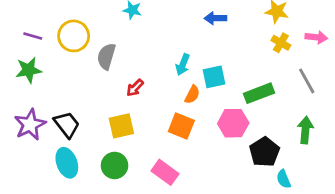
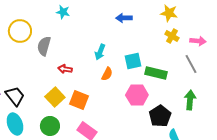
pink arrow: (316, 37) -> (198, 41), moved
cyan square: (214, 77) -> (133, 61), moved
red arrow: (135, 88) -> (65, 69), turned 56
green rectangle: (259, 93) -> (156, 73), turned 35
yellow square: (121, 126) -> (55, 97), turned -30
orange square: (181, 126) -> (79, 100), moved

